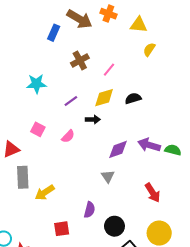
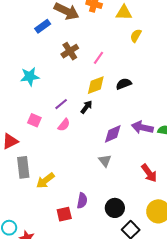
blue rectangle: (54, 33) -> (43, 26), turned 35
purple line: (71, 101) -> (61, 104), moved
black arrow: (93, 120) -> (86, 107), turned -48
purple semicircle: (89, 210) -> (82, 201), moved

